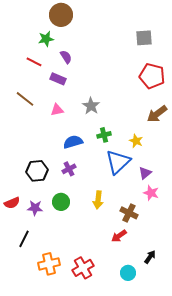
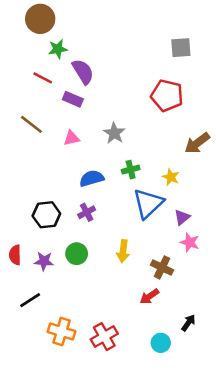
brown circle: (61, 15) -> (40, 19), moved
purple semicircle: (66, 57) -> (83, 72), size x1.5
red pentagon: (152, 76) -> (167, 95), moved
red semicircle: (12, 203) -> (15, 255), turned 112
black line: (24, 239) -> (30, 300), turned 30
orange cross: (49, 264) -> (62, 332), turned 30

